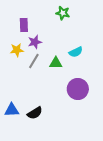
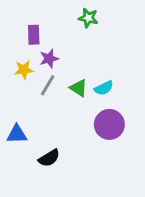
cyan semicircle: (76, 52) -> (104, 88), moved
green triangle: (56, 63) -> (78, 88), turned 32
blue triangle: (12, 110) -> (17, 134), moved

